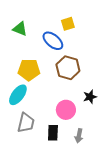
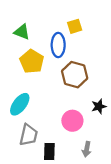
blue ellipse: (53, 41) -> (58, 45), turned 50
yellow pentagon: (29, 70) -> (32, 61), moved, turned 30
black rectangle: (53, 133) -> (49, 151), moved

